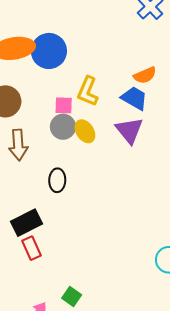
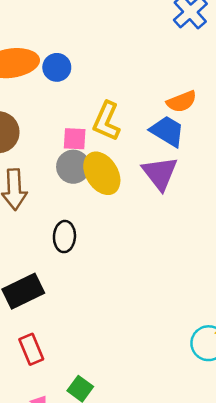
blue circle: (49, 51) -> (57, 67), size x0.6
yellow ellipse: (85, 131) -> (102, 173), size x1.4
red rectangle: (32, 248) -> (31, 349), moved

